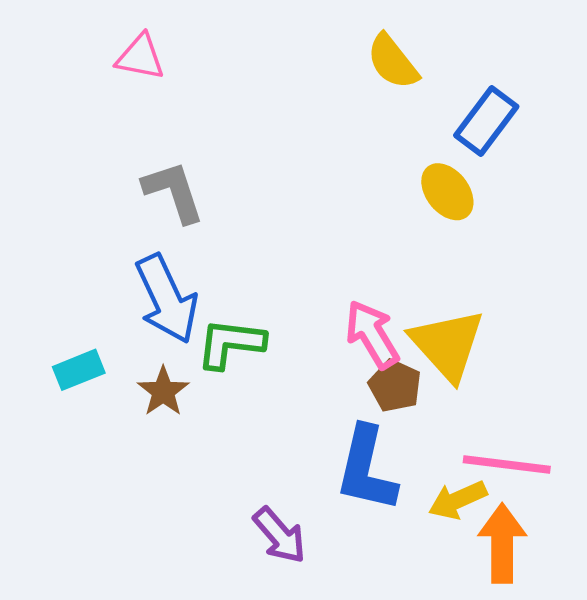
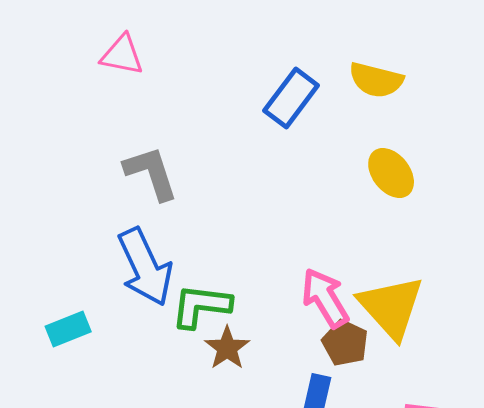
yellow semicircle: (393, 62) -> (376, 80), moved, turned -38
blue rectangle: (486, 121) -> (291, 98), moved
brown star: (163, 391) -> (227, 348), moved

